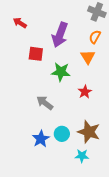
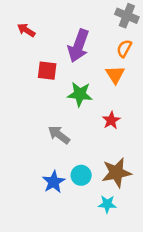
brown star: (89, 132) -> (116, 173), turned -30

